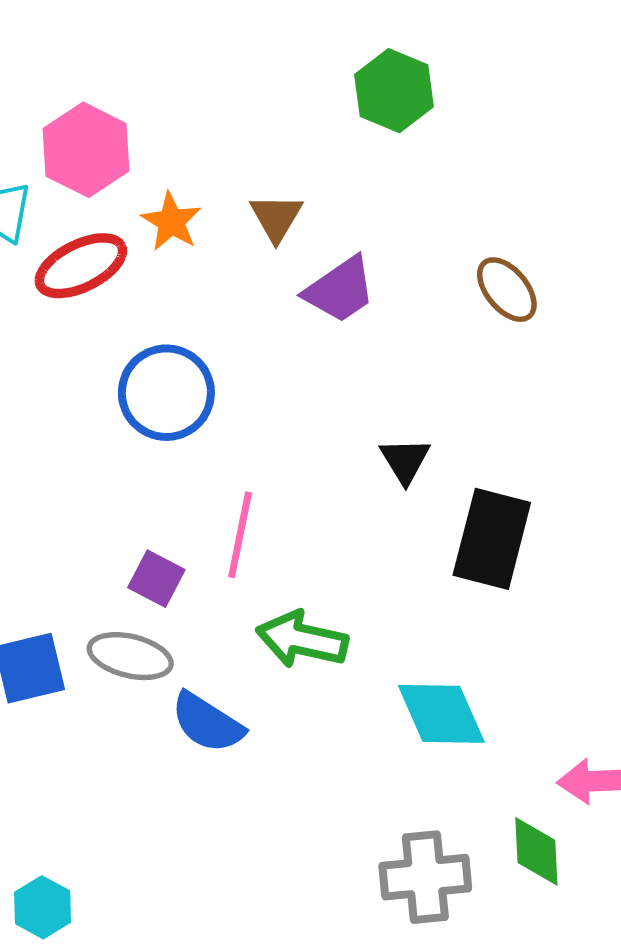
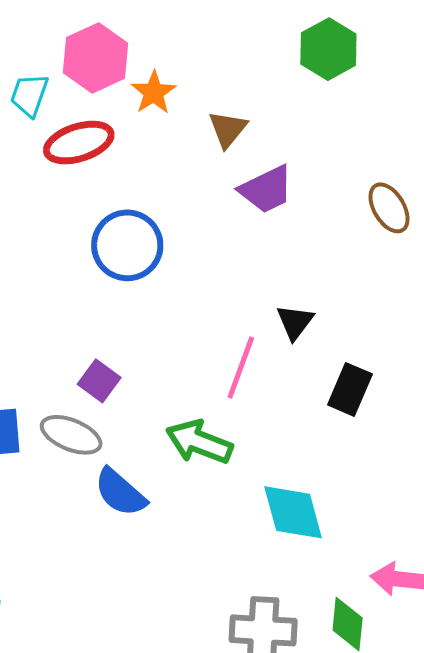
orange star: (171, 222) -> (154, 92), moved
pink line: (240, 535) -> (241, 368), moved
black rectangle: (492, 539) -> (350, 389), size x0.7

